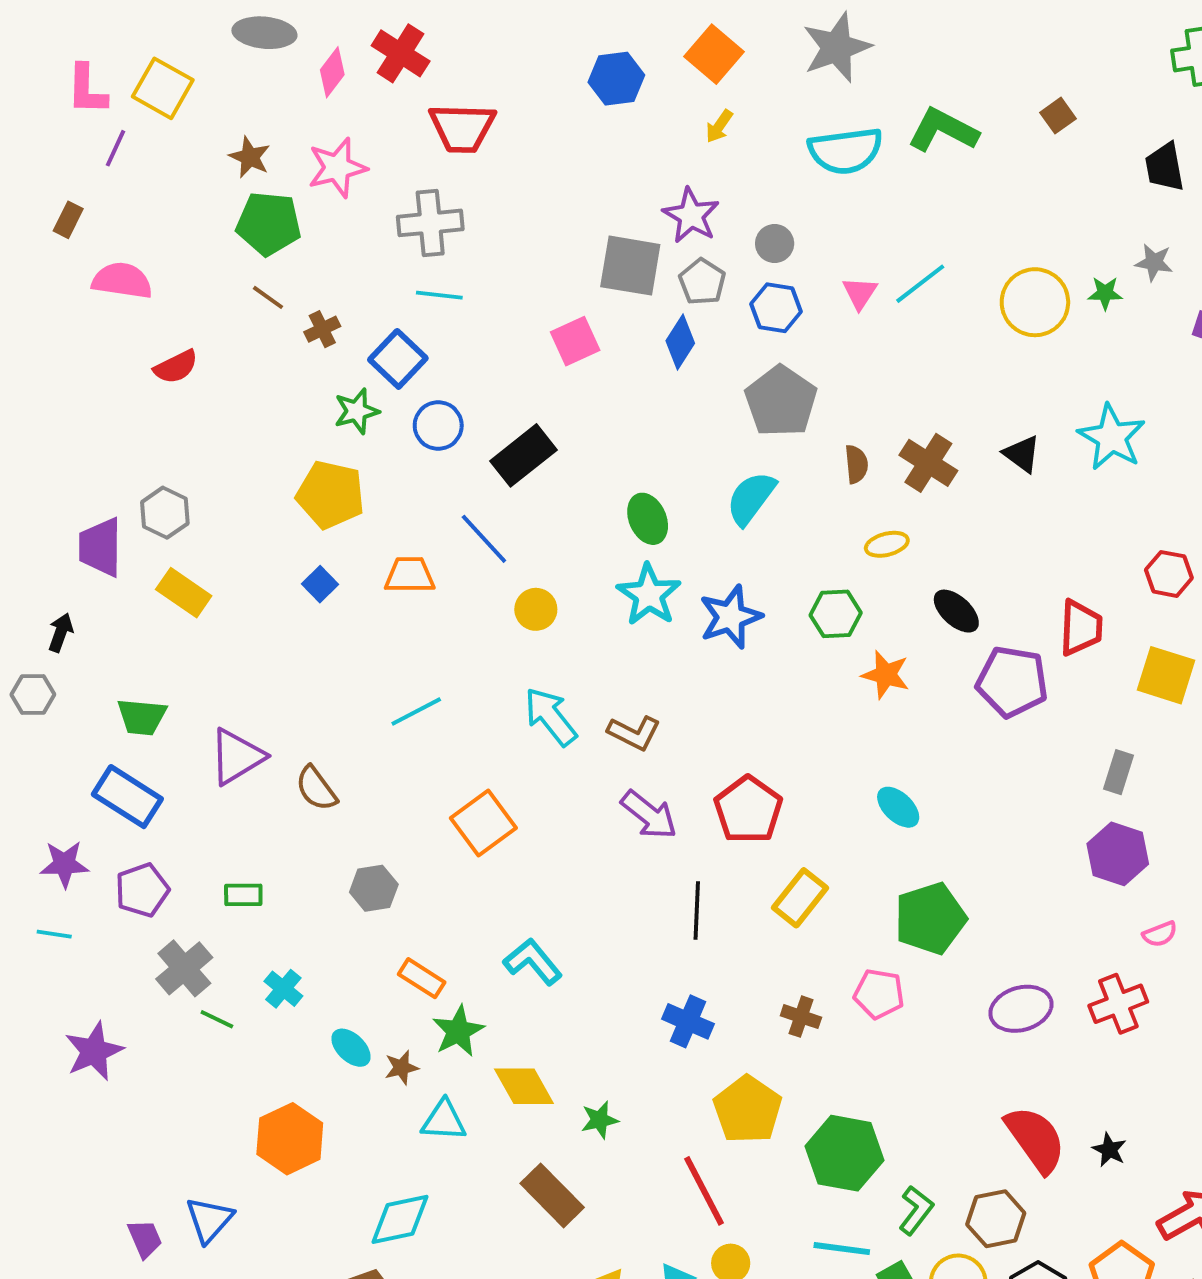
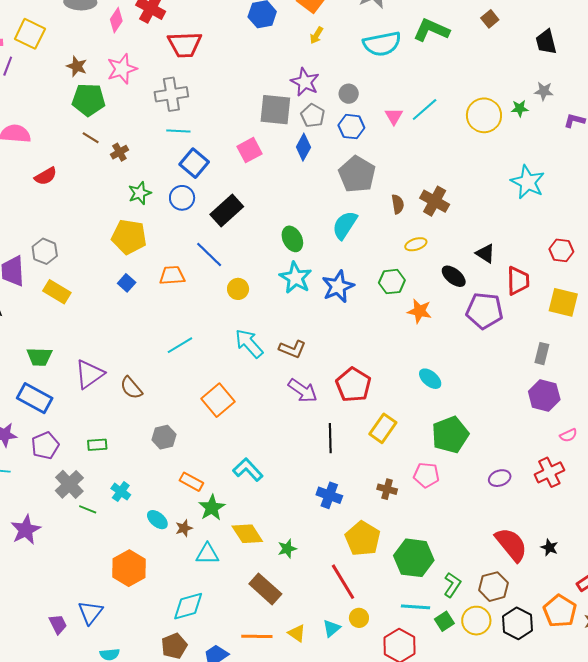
blue square: (398, 359) -> (194, 163), moved
black triangle: (1022, 454) -> (485, 253), moved
purple ellipse: (1021, 1009) -> (500, 478), size x0.7

